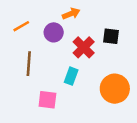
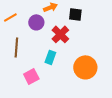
black square: (111, 36) -> (75, 14), moved
pink square: (47, 100) -> (31, 76), turned -35

